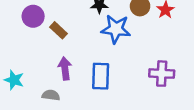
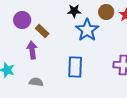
blue star: (116, 29) -> (87, 30), turned 30
purple arrow: (65, 68) -> (32, 50), moved

